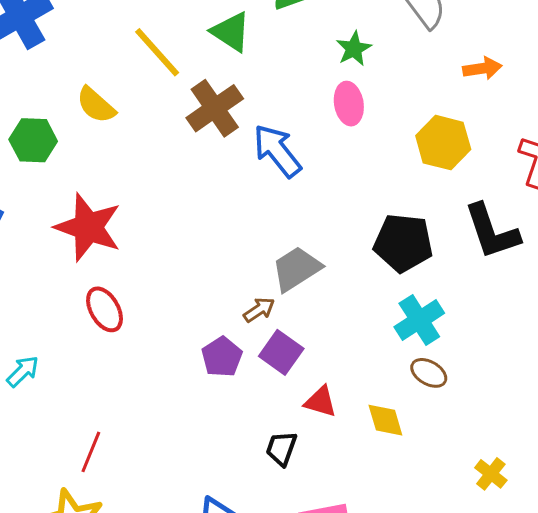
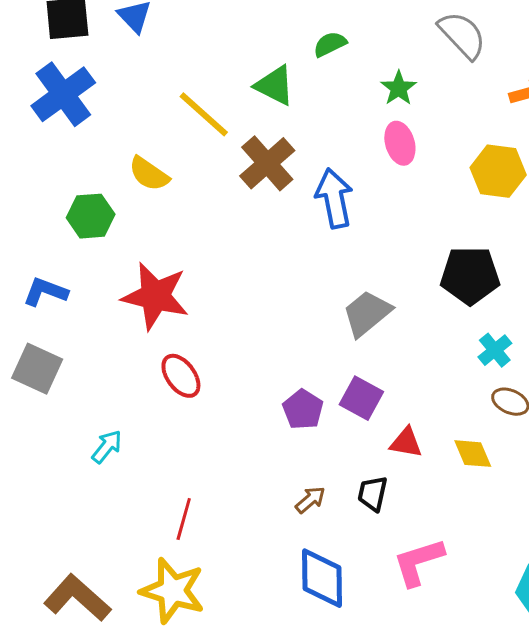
blue arrow: (277, 151) -> (334, 198), turned 34
brown arrow: (259, 310) -> (310, 500), moved
cyan cross: (419, 320) -> (495, 350), size x0.7

